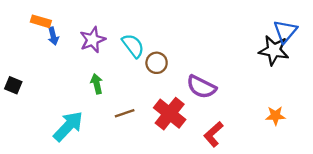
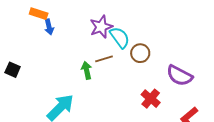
purple star: (93, 40) -> (101, 27), moved
brown line: (125, 113) -> (104, 59), moved
red cross: (170, 114) -> (151, 99), size x0.7

